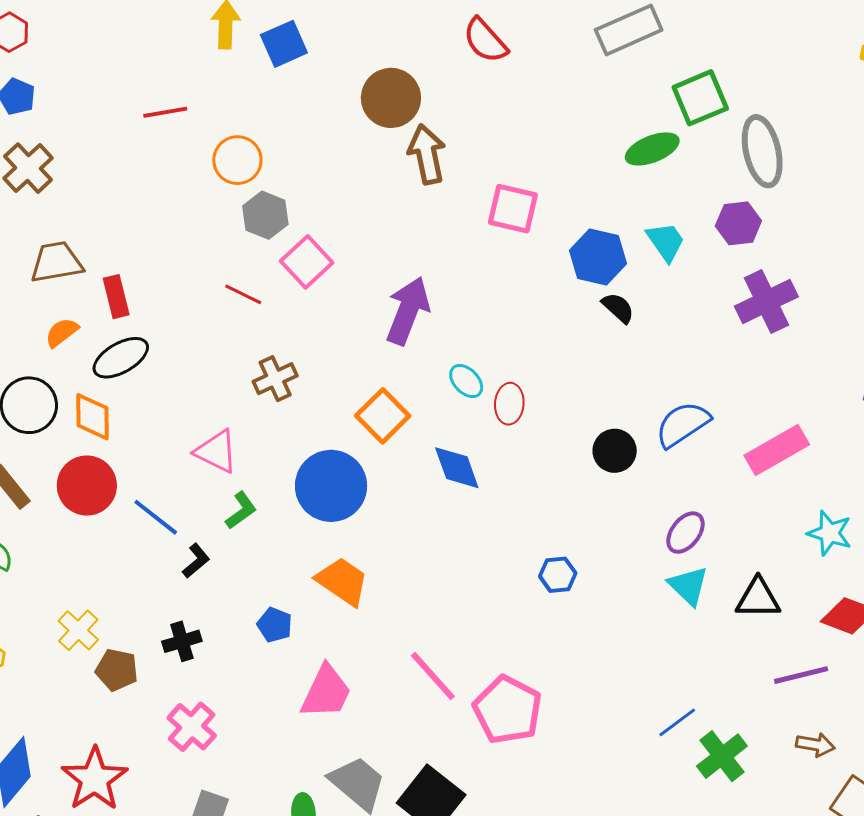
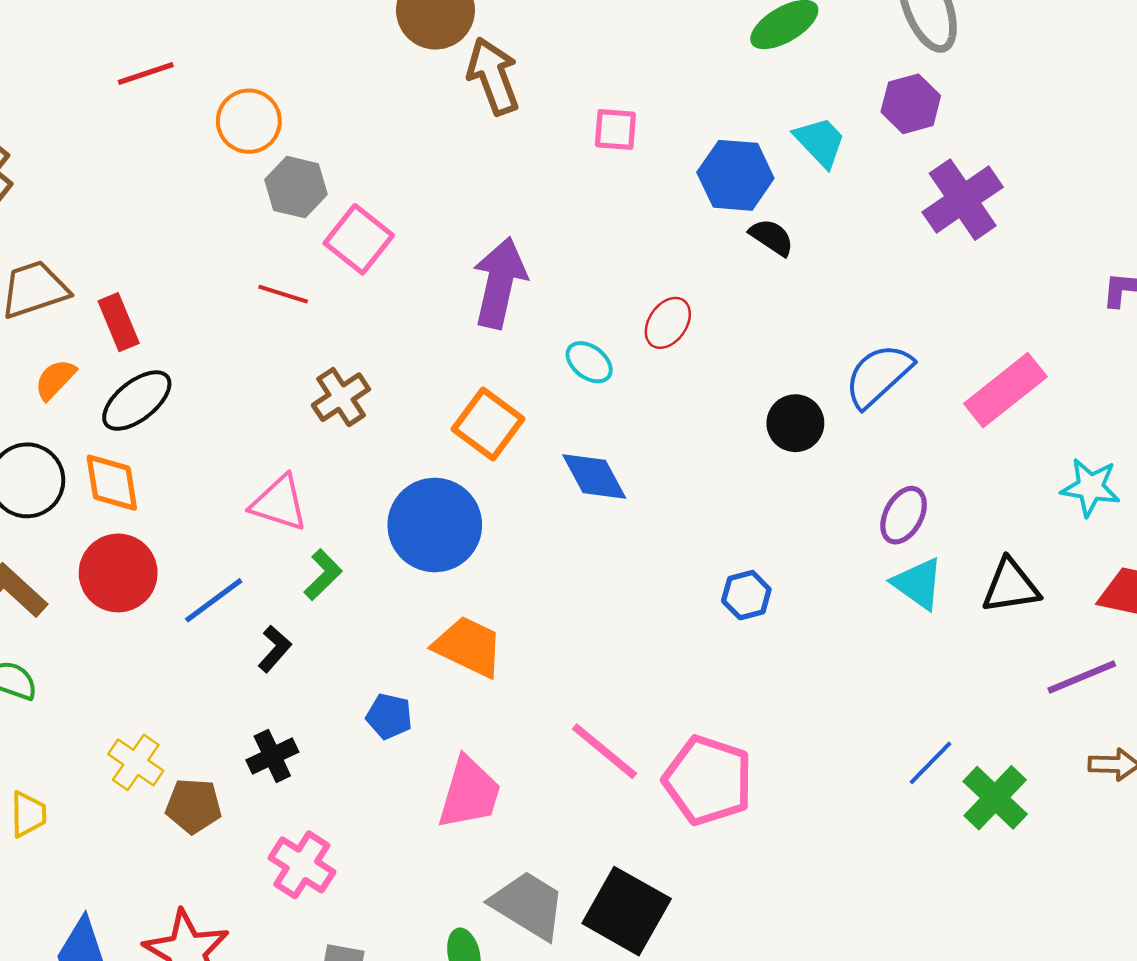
pink square: (513, 209) -> (615, 130), size x0.7
red ellipse: (509, 404) -> (668, 323), moved, turned 39
blue line: (156, 517) -> (214, 600), turned -66

